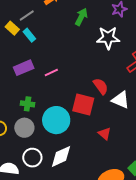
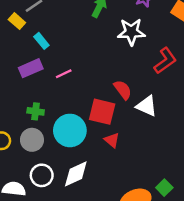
cyan rectangle: (29, 35) -> (41, 41), moved
red triangle: (105, 134) -> (112, 140), moved

